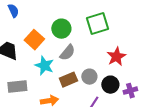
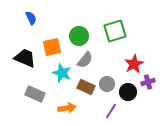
orange square: (34, 40) -> (52, 47), turned 36
brown rectangle: (68, 80) -> (86, 87), turned 48
gray rectangle: (17, 87) -> (35, 94), turned 30
purple cross: (130, 91) -> (148, 82), moved

